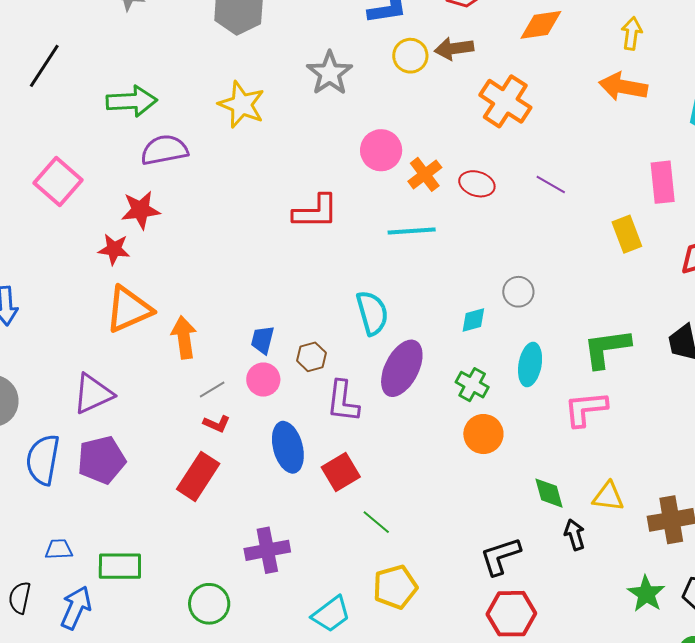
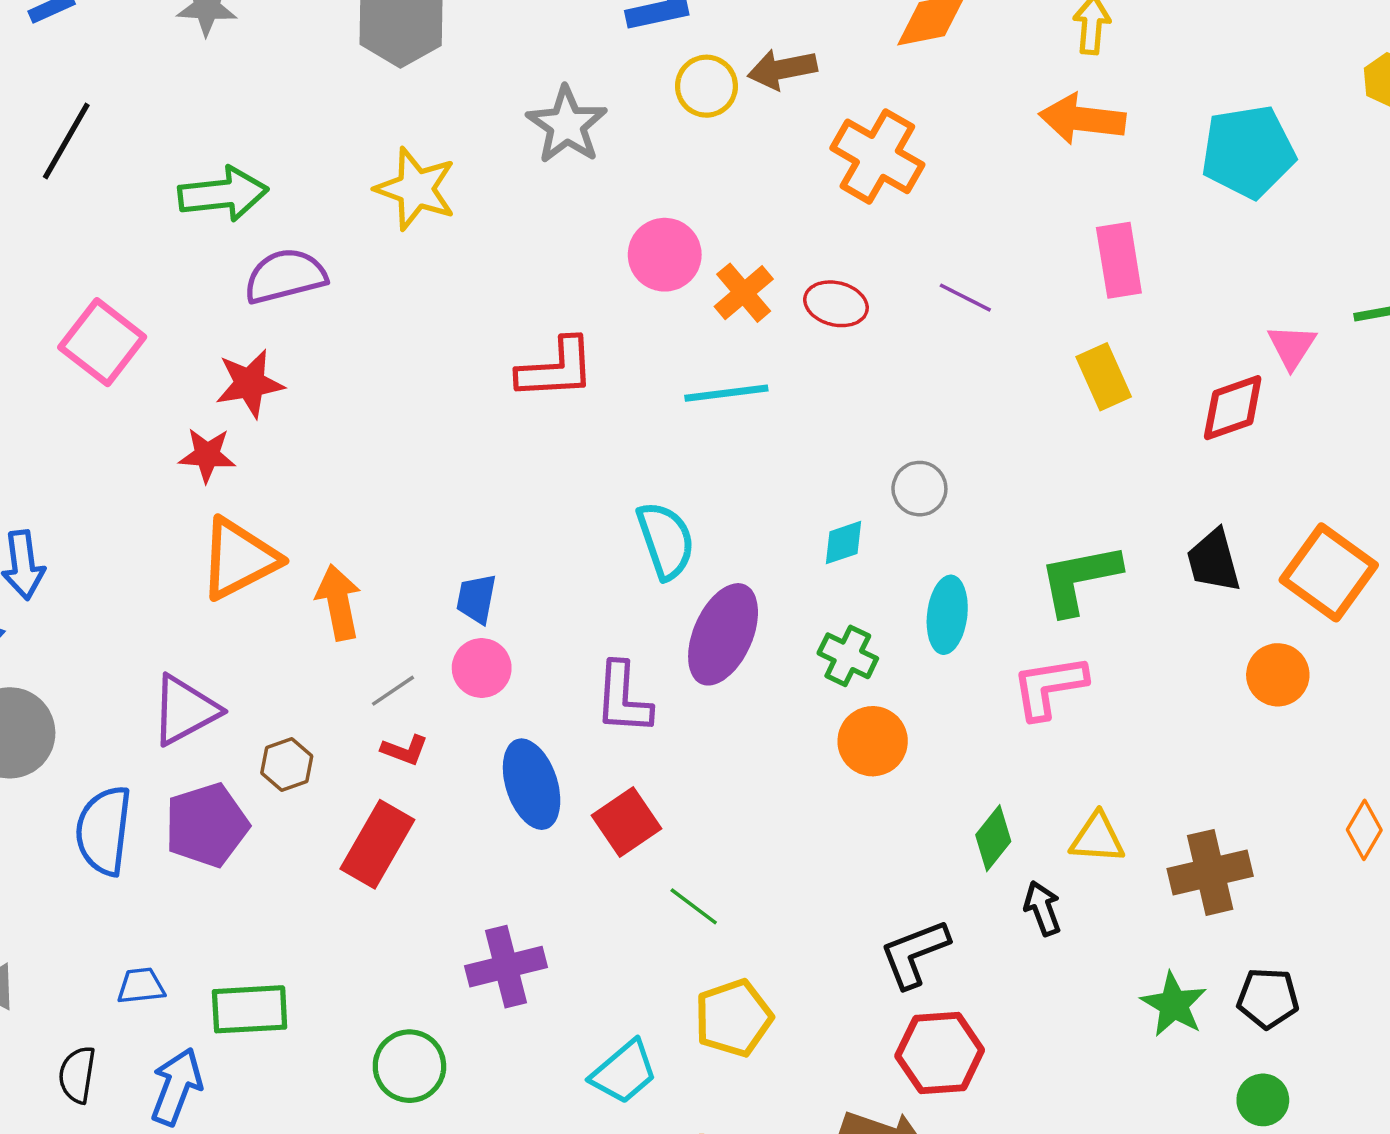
pink rectangle: (663, 182) -> (1119, 260), moved
brown hexagon: (311, 357) -> (287, 765), moved
green diamond: (549, 493) -> (993, 838), turned 57

